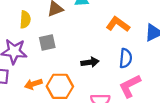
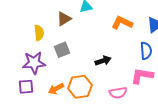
blue semicircle: (126, 58) -> (146, 51), moved
pink L-shape: (130, 86) -> (142, 76), turned 45

